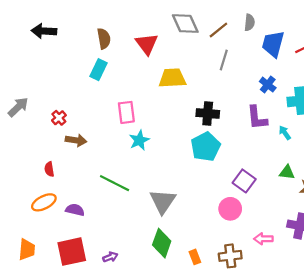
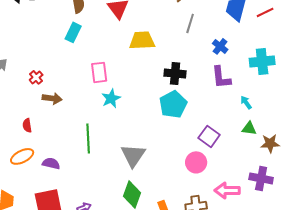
blue cross: (268, 85) -> (220, 46), moved
cyan arrow: (285, 133) -> (246, 102), moved
green line: (115, 183) -> (88, 138), turned 60
pink arrow: (263, 239) -> (227, 190), size x1.4

